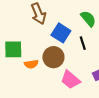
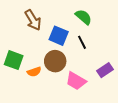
green square: (13, 49) -> (14, 60), turned 30

